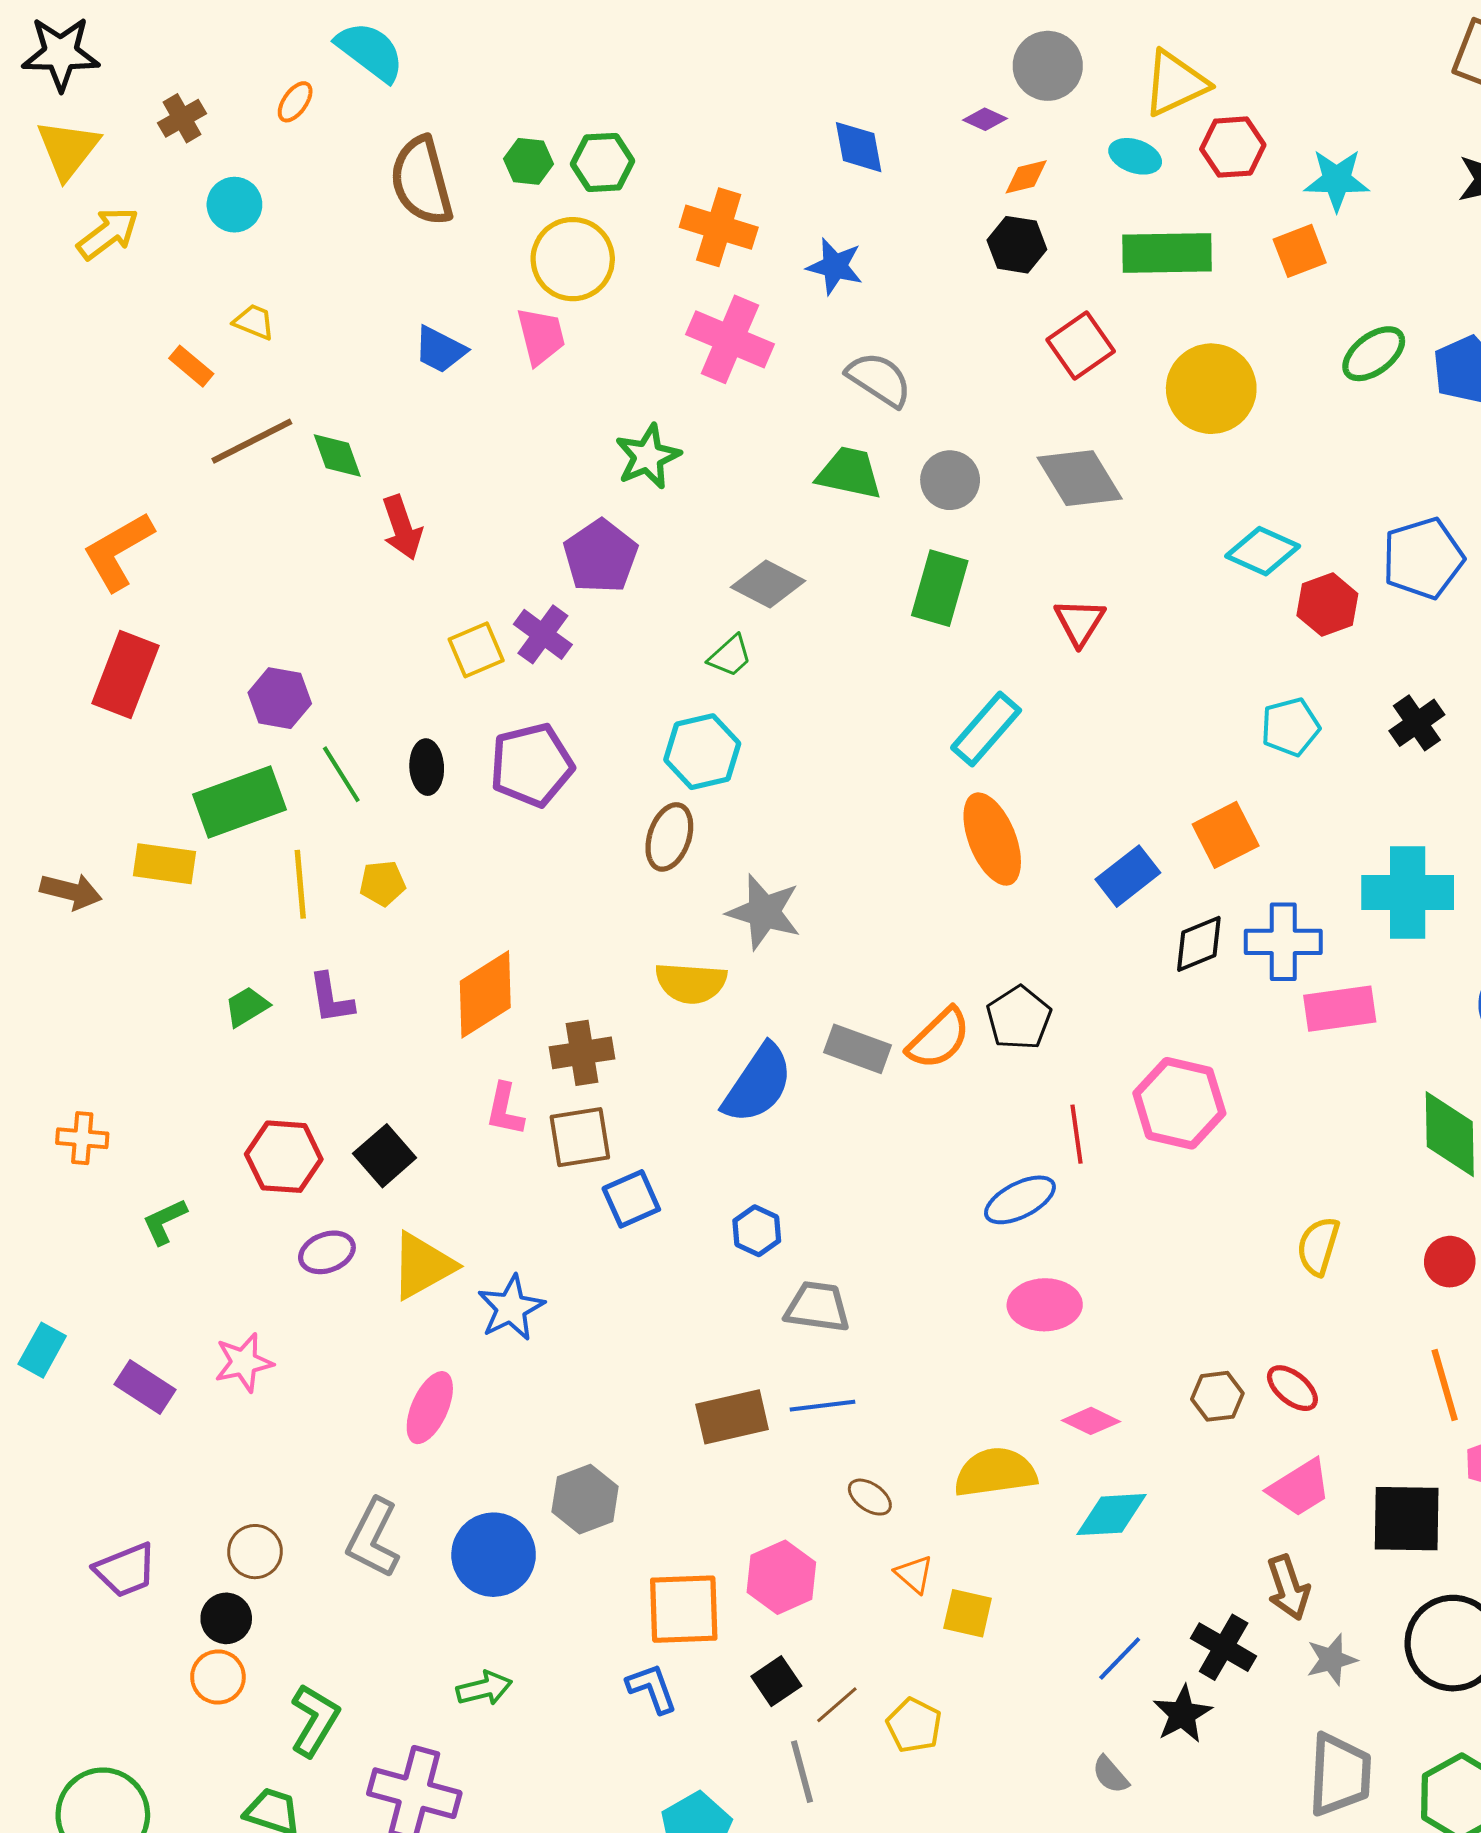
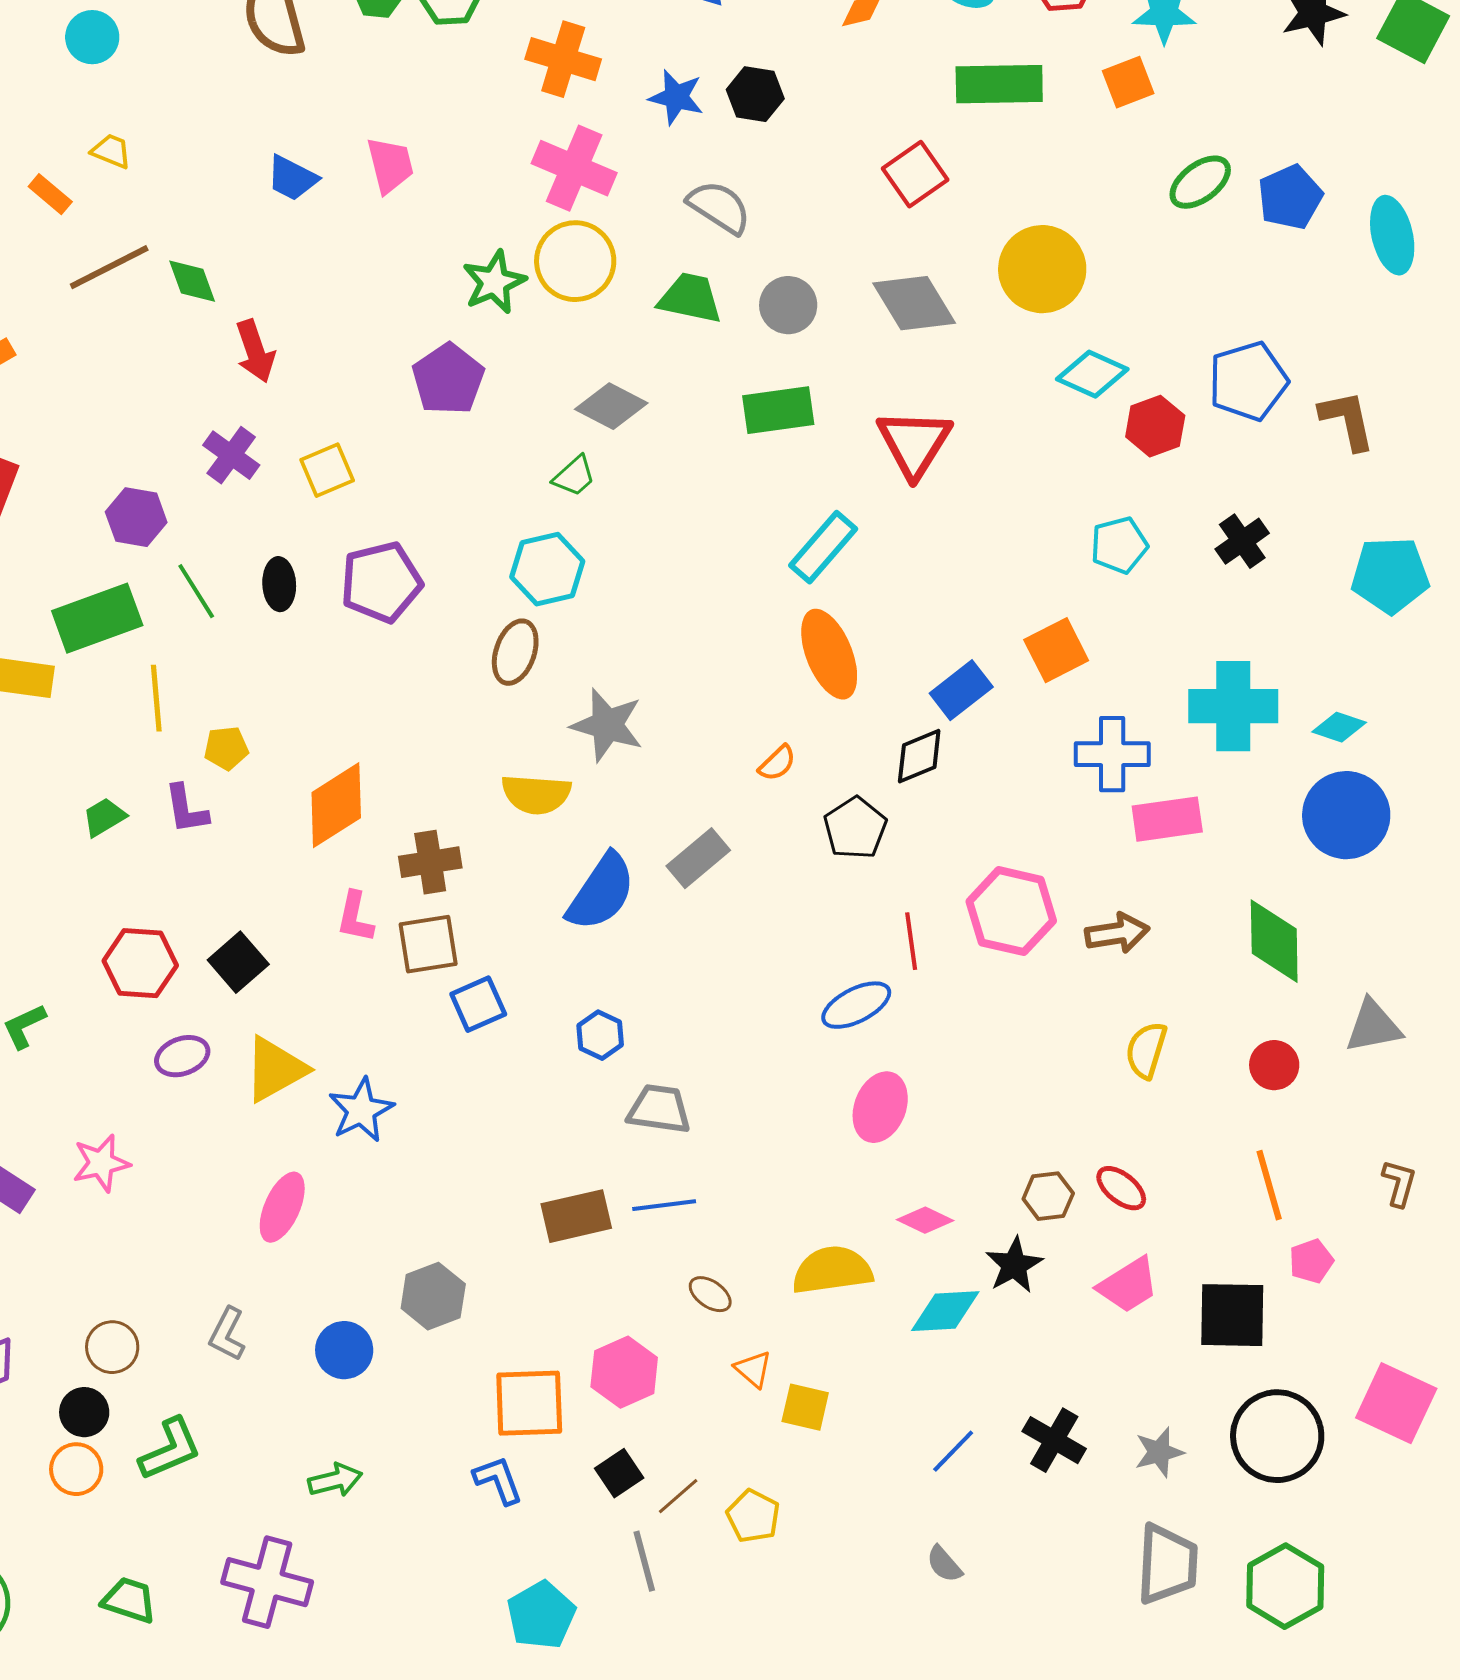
black hexagon: (1017, 245) -> (755, 94), moved
yellow circle: (573, 259) -> (575, 261), moved
yellow circle: (1211, 389) -> (1042, 269), moved
green rectangle: (940, 588) -> (778, 410), turned 66
red triangle: (1080, 622) -> (914, 443), size x1.5
purple cross: (543, 634) -> (231, 455), moved
yellow pentagon: (382, 883) -> (226, 748), moved
black diamond: (1199, 944) -> (919, 756), moved
orange semicircle: (939, 1038) -> (777, 763), moved, size x0.6
gray rectangle: (858, 1049) -> (698, 858), turned -60
pink ellipse: (1045, 1305) -> (880, 1107), turned -68
gray L-shape: (373, 1538) -> (227, 1334), size x0.7
blue circle: (494, 1555) -> (344, 1350), size x0.7
brown arrow: (1288, 1588) -> (1117, 933), moved, turned -80
black star: (1182, 1714) -> (1014, 1265), moved
green L-shape: (315, 1720) -> (170, 1449), moved, turned 36

